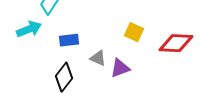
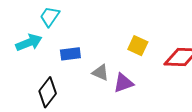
black diamond: (64, 77) -> (48, 92), moved

